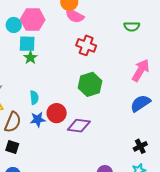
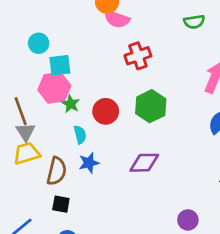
pink hexagon: (33, 20) -> (54, 88), moved
red cross: (86, 45) -> (138, 56), turned -30
green star: (30, 58) -> (71, 104), moved
red circle: (57, 113) -> (106, 111), moved

